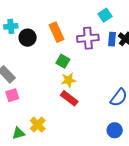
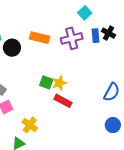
orange rectangle: (56, 32) -> (40, 38), turned -42
green square: (63, 61) -> (46, 82), moved
yellow cross: (38, 125) -> (30, 125), moved

